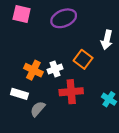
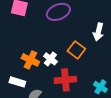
white cross: (55, 69) -> (50, 59), turned -32

